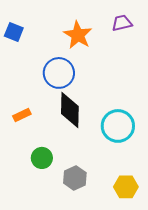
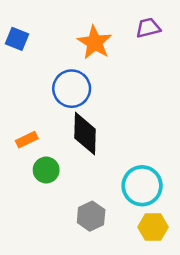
cyan circle: (118, 126) -> (142, 186), moved
green circle: (42, 158) -> (46, 170), moved

